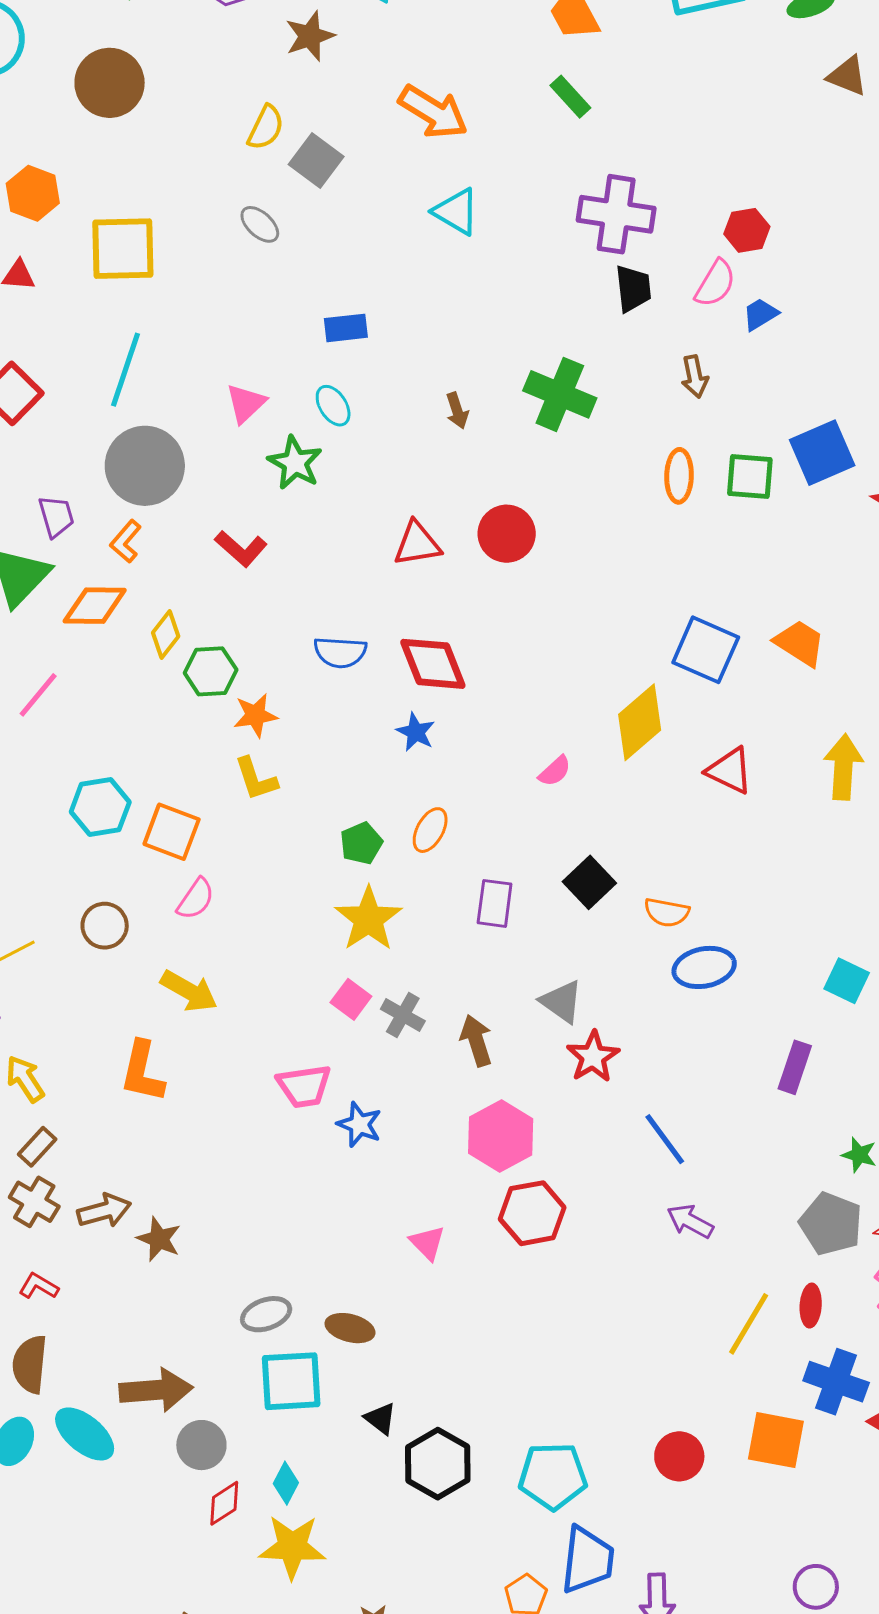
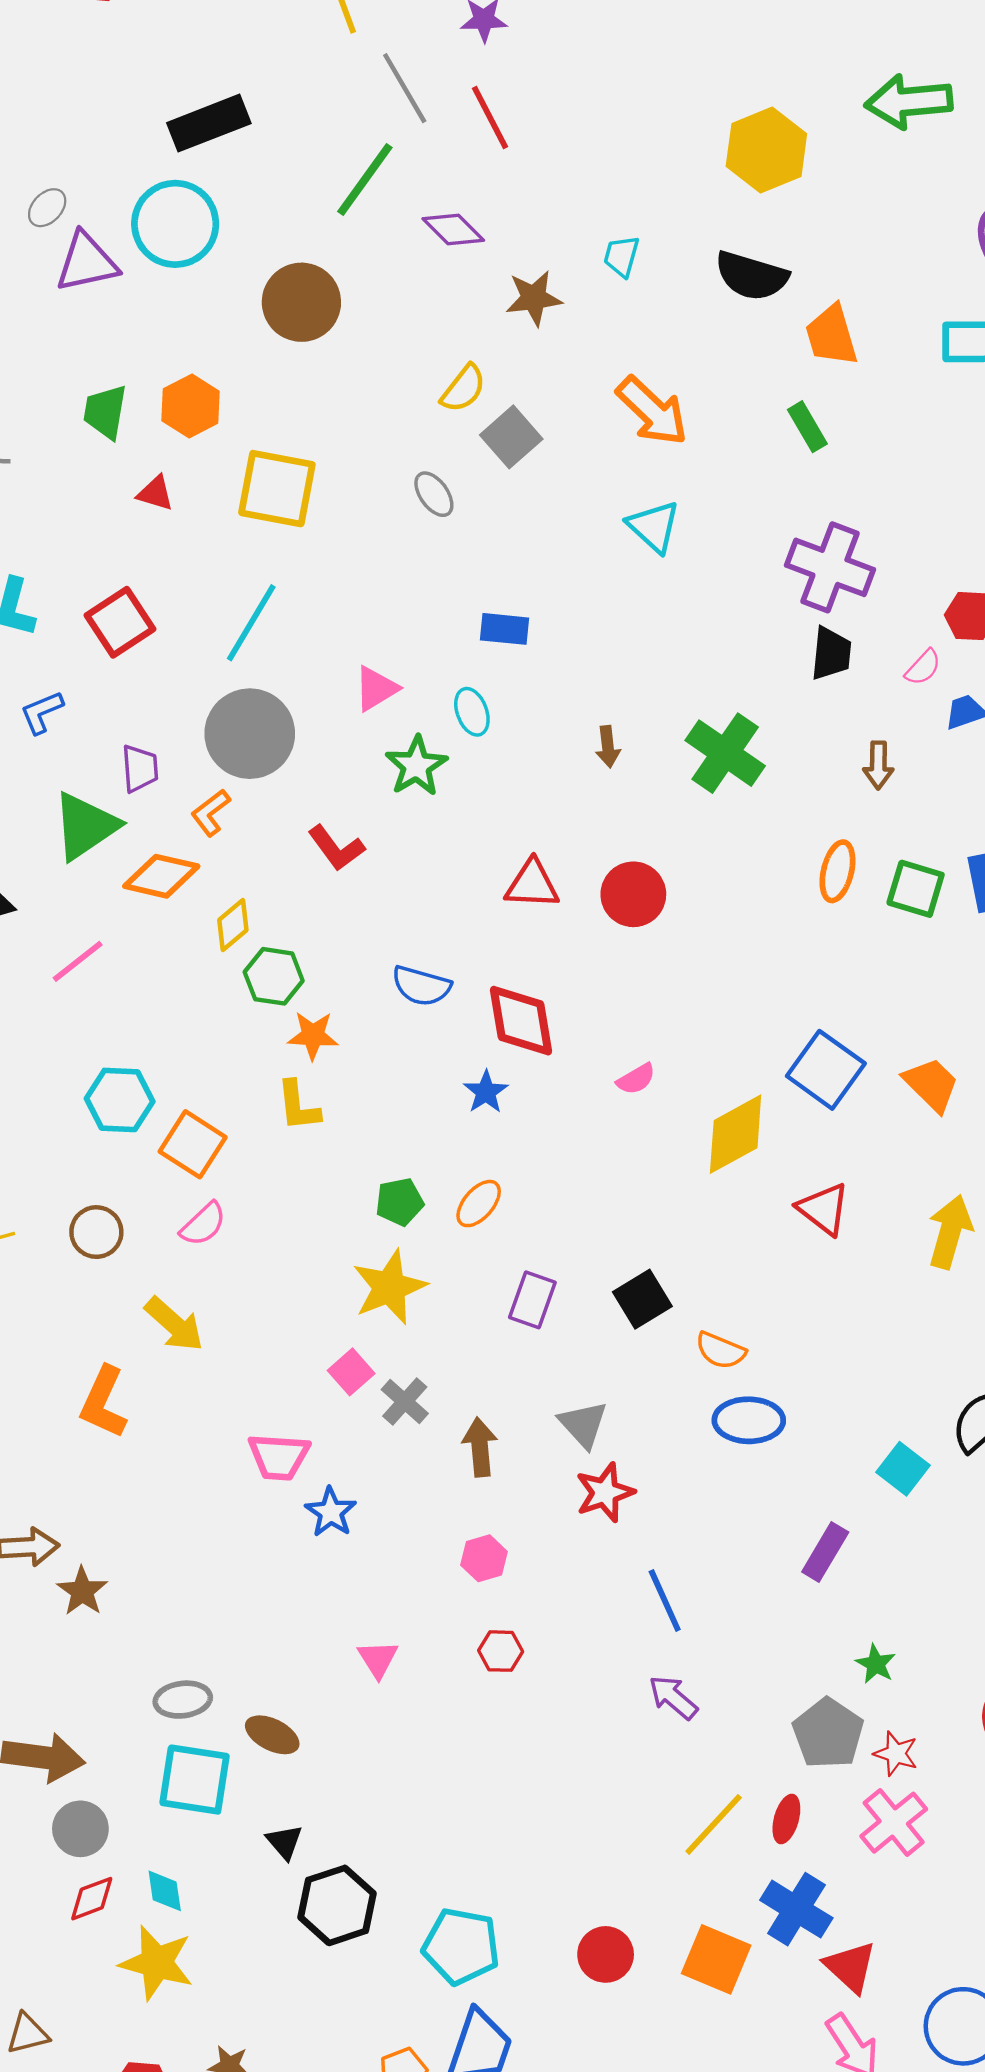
pink semicircle: (715, 283) -> (923, 667), size x0.7
pink semicircle: (555, 771) -> (636, 1079), moved
pink hexagon: (501, 1136) -> (484, 1558), size x0.6
red hexagon: (532, 1213) -> (501, 1651), size x0.6
cyan diamond: (286, 1483) -> (165, 1891), turned -48

